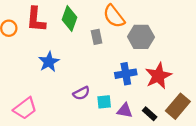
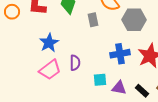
purple semicircle: (81, 93) -> (75, 63), moved, turned -63
pink trapezoid: (25, 108) -> (50, 70), moved

